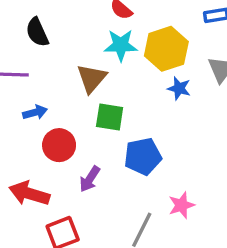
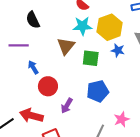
blue arrow: (35, 112) -> (33, 67), turned -104
green square: (110, 117) -> (91, 58), moved

